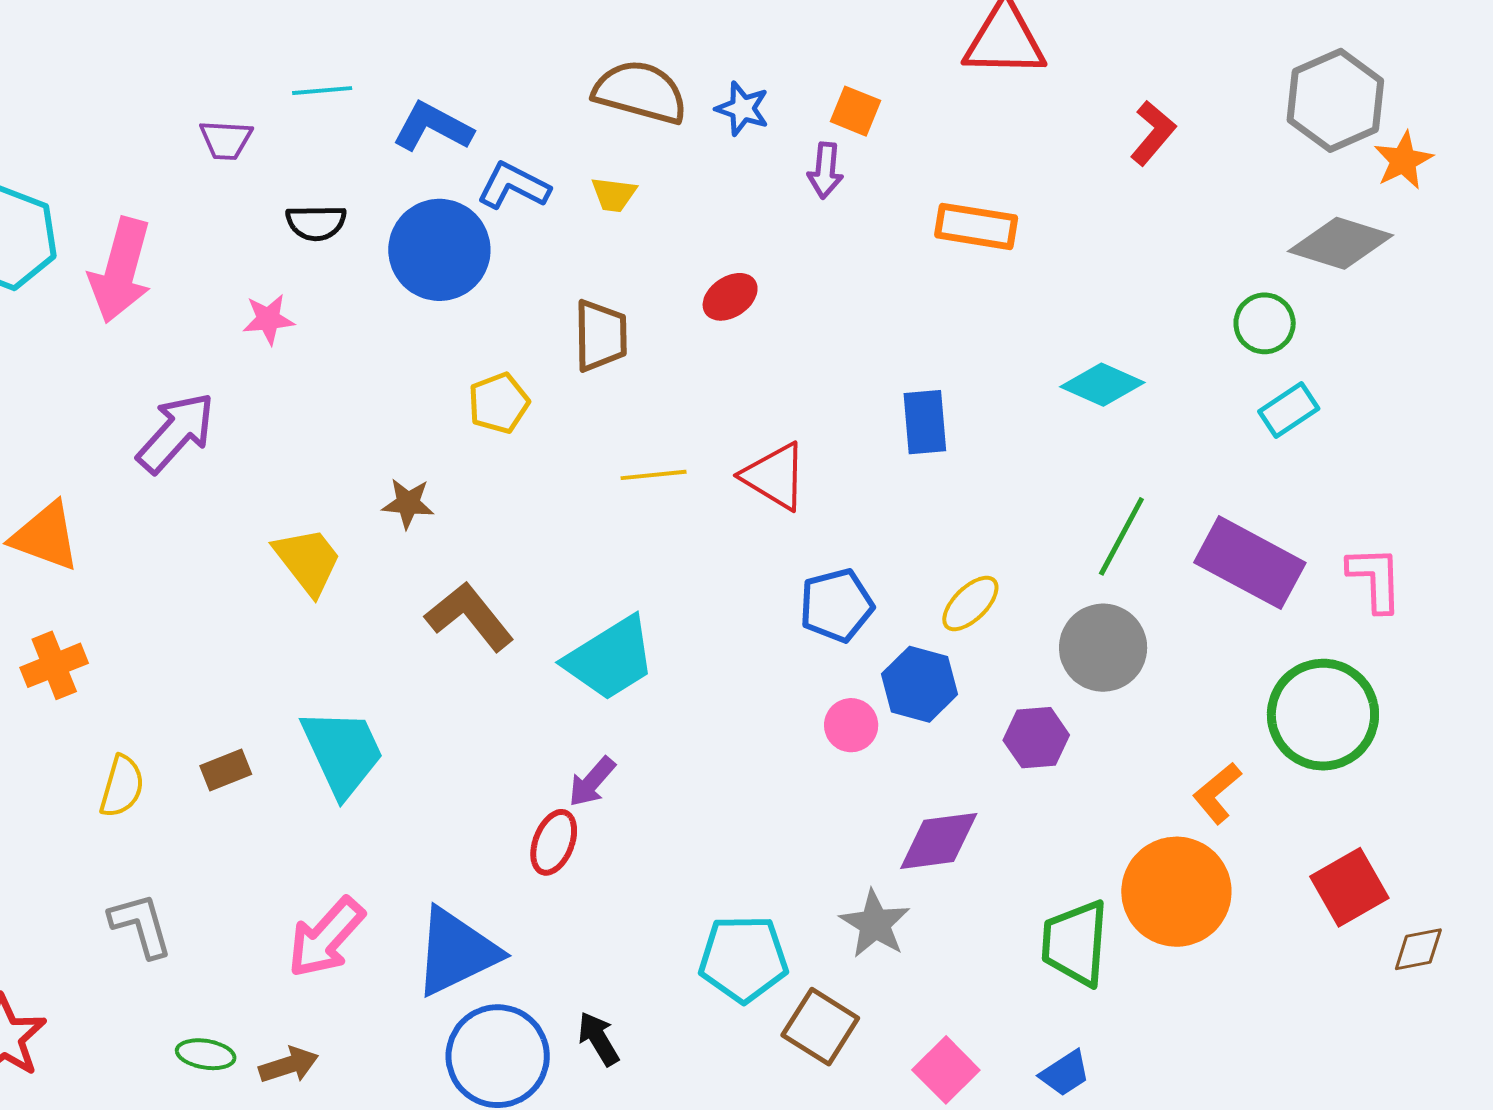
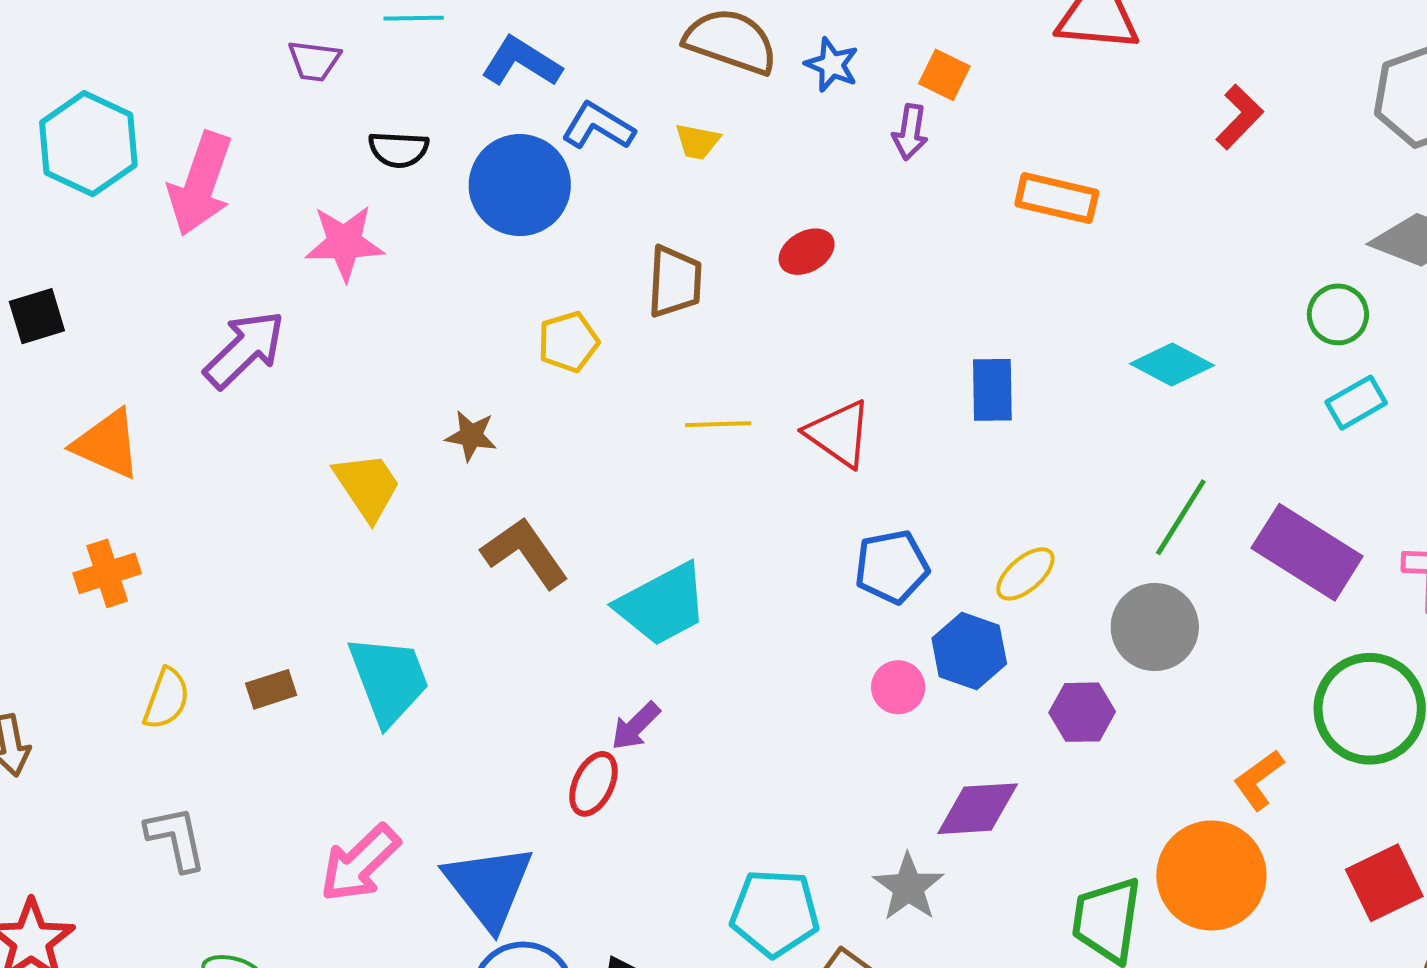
pink star: (268, 319) -> (344, 243), size x1.5
blue triangle: (456, 952) -> (489, 886), turned -46

